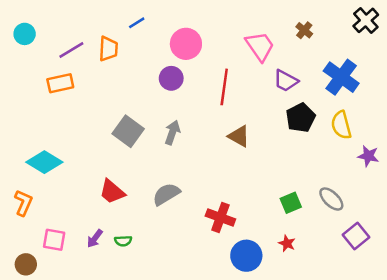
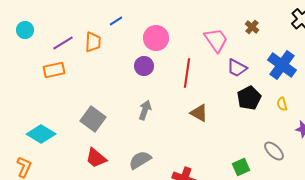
yellow semicircle: (341, 125) -> (282, 104), size x0.6
gray square: (128, 131) -> (93, 119), moved
gray ellipse: (331, 199) -> (274, 151), moved

